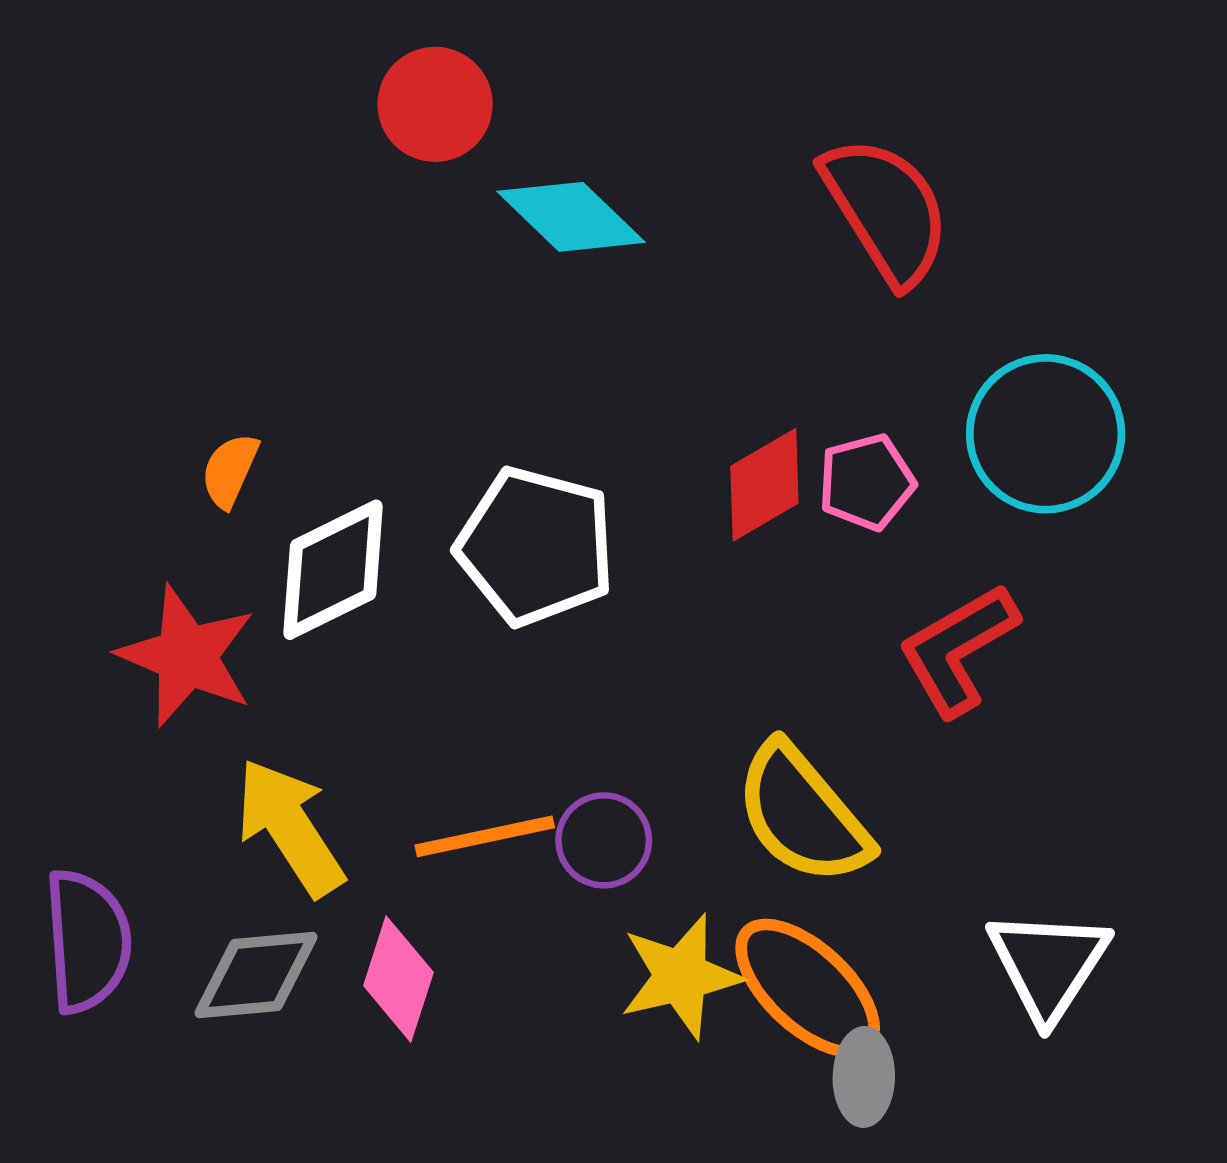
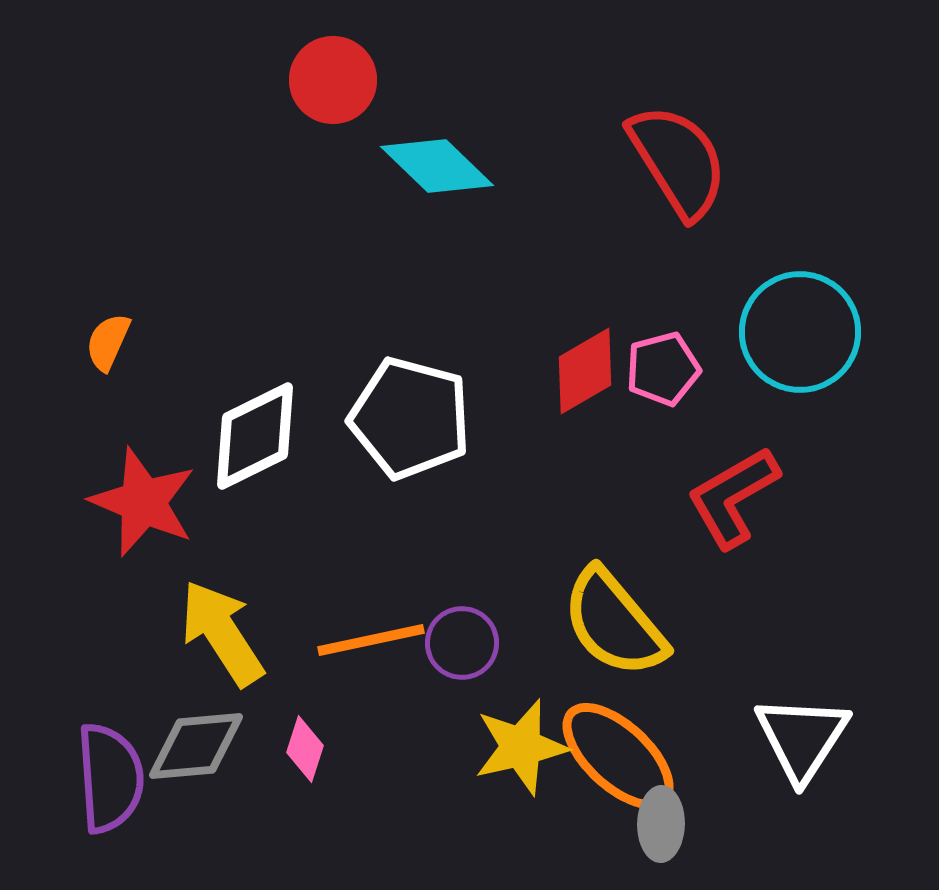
orange semicircle: (230, 470) -> (108, 342), moved
purple semicircle: (87, 941) -> (110, 778), moved
pink diamond: (398, 979) -> (305, 749), size x0.7

